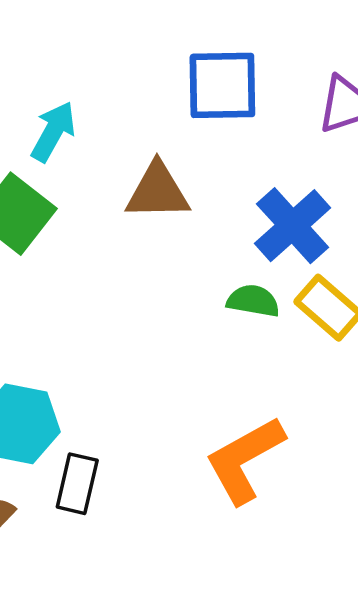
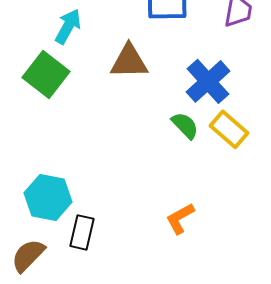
green semicircle: (253, 301) -> (185, 125), turned 36
orange L-shape: (245, 460) -> (180, 218), size x0.6

